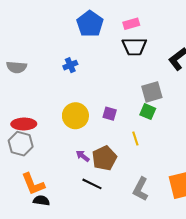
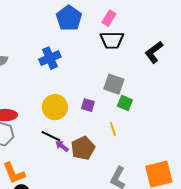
pink rectangle: (131, 24) -> (109, 18), turned -42
blue cross: (70, 65) -> (50, 58), size x1.5
gray square: (152, 92) -> (114, 84), moved, turned 35
black line: (92, 184) -> (51, 136), moved

